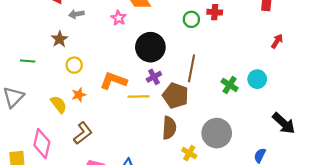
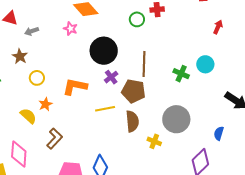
yellow line: (139, 96) -> (105, 109), moved

